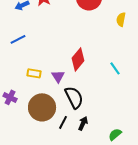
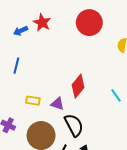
blue line: (18, 39) -> (16, 66), turned -49
purple triangle: (58, 76) -> (57, 104), turned -40

